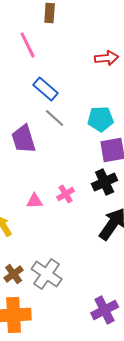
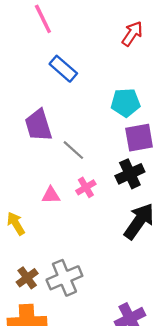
red arrow: (107, 58) -> (132, 34), turned -50
gray line: (55, 118) -> (73, 150), moved
gray cross: (47, 274) -> (64, 278), turned 32

